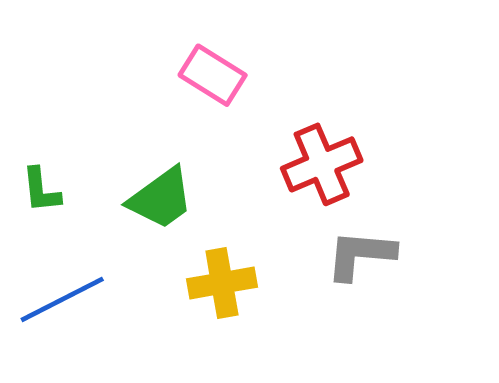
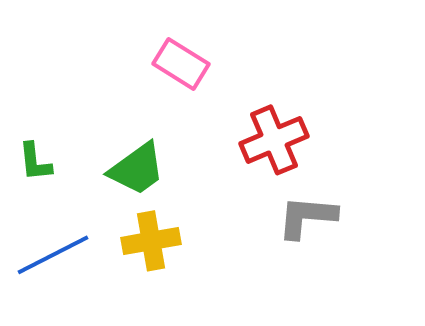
yellow cross: (222, 283) -> (151, 241), moved

